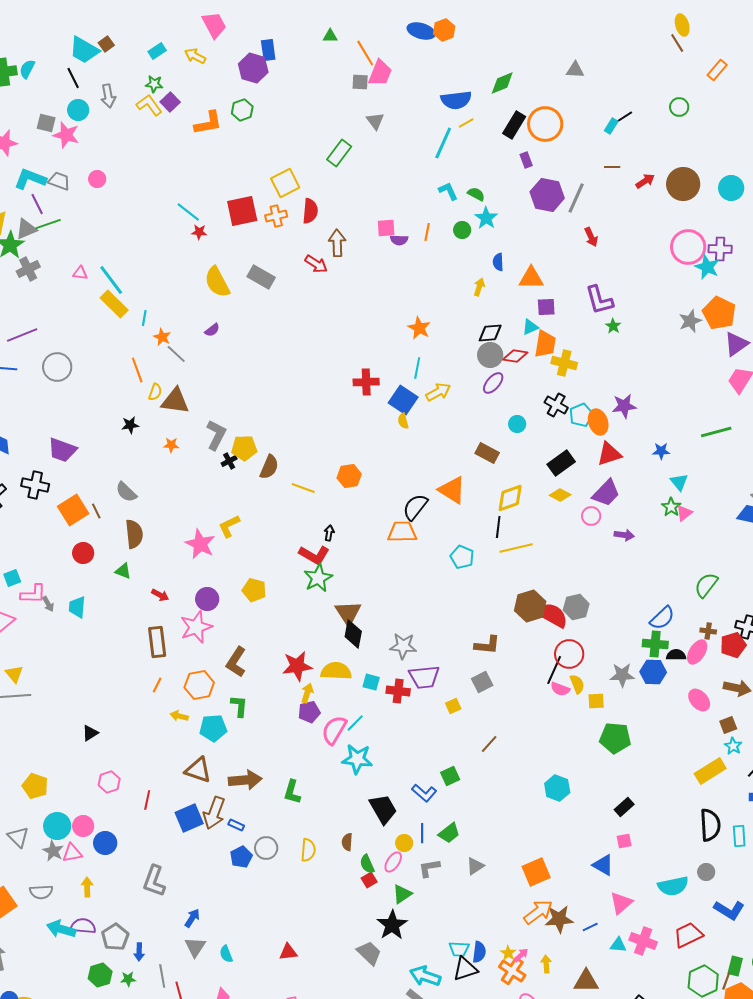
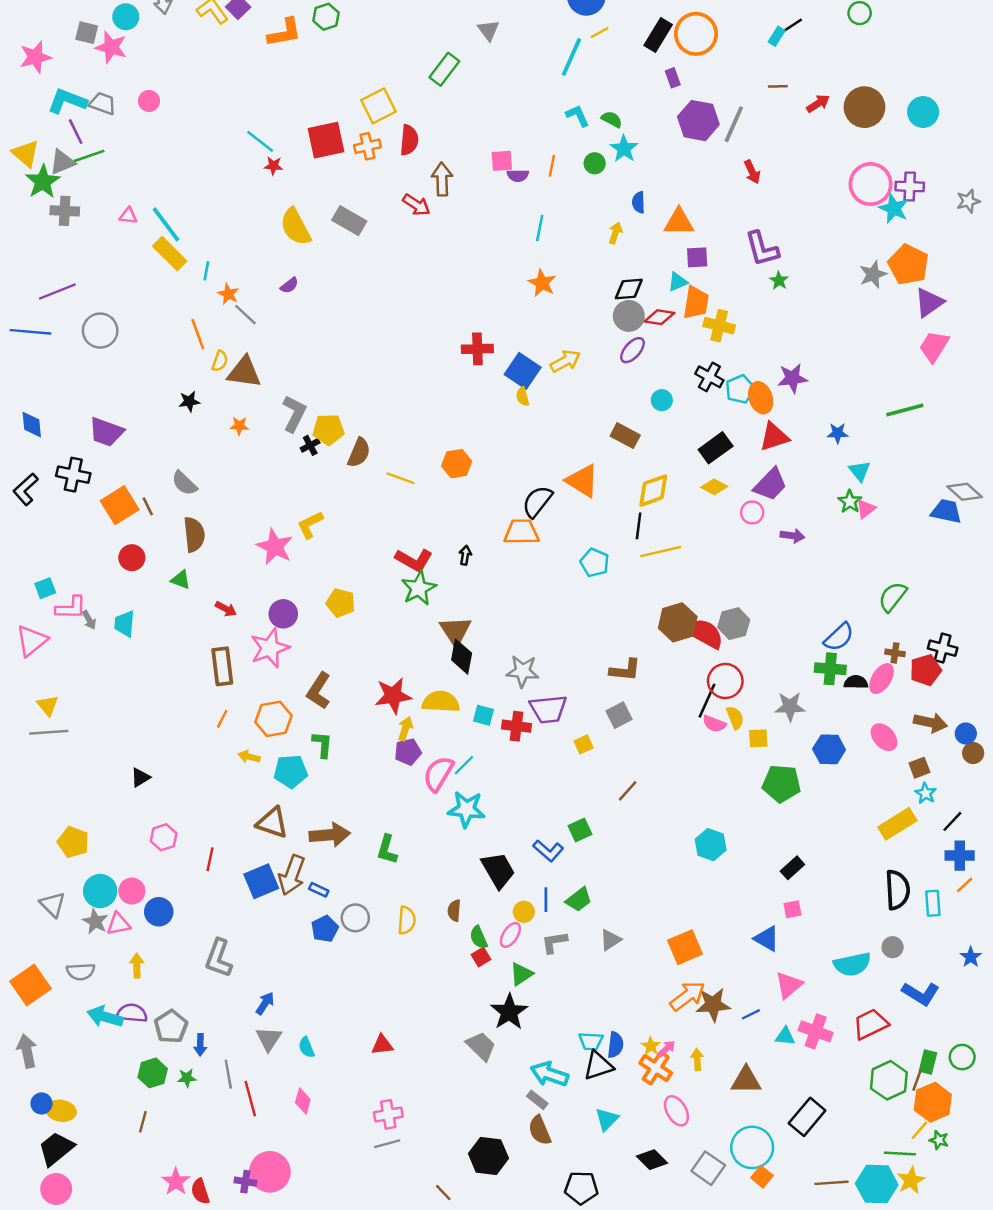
gray cross: (28, 269) -> (65, 211), turned 30
cyan line: (417, 368) -> (540, 228), moved
black arrow: (329, 533) -> (465, 555), moved
blue hexagon: (653, 672) -> (829, 749), moved

